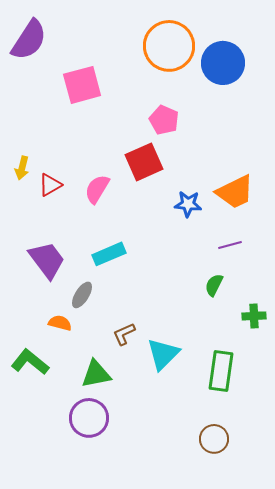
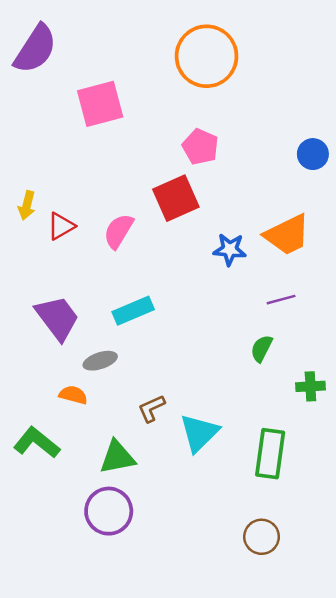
blue circle: (223, 63) -> (313, 154), moved, size x0.6
gray ellipse: (82, 295) -> (100, 361), turned 40

